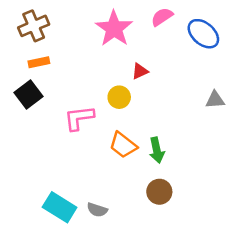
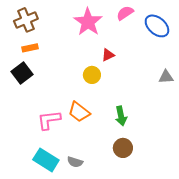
pink L-shape: (79, 118) -> (49, 120), moved
orange trapezoid: (123, 145) -> (79, 112), moved

